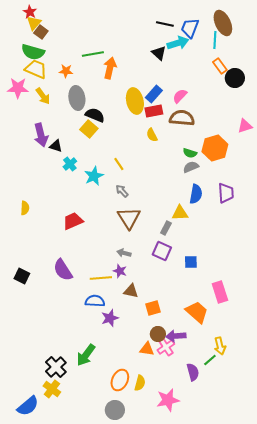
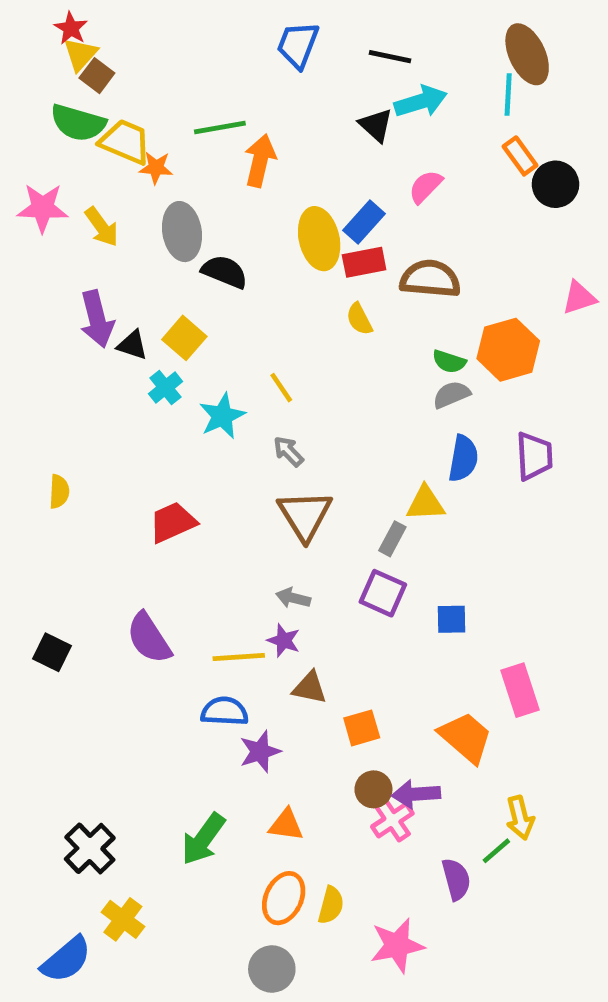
blue trapezoid: (190, 28) -> (298, 45), moved
yellow trapezoid: (36, 69) -> (125, 142), moved
pink semicircle: (180, 96) -> (425, 187), moved
yellow square: (89, 129) -> (184, 338), moved
orange triangle: (147, 349) -> (286, 825), moved
black cross: (56, 367) -> (90, 848), moved

